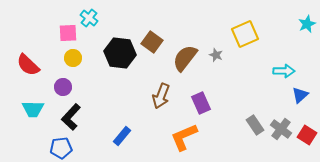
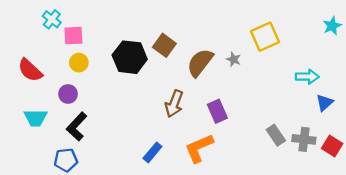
cyan cross: (89, 18) -> (52, 19), moved
gray cross: (281, 129) -> (304, 139), turned -30
blue rectangle: (122, 136) -> (152, 152), moved

